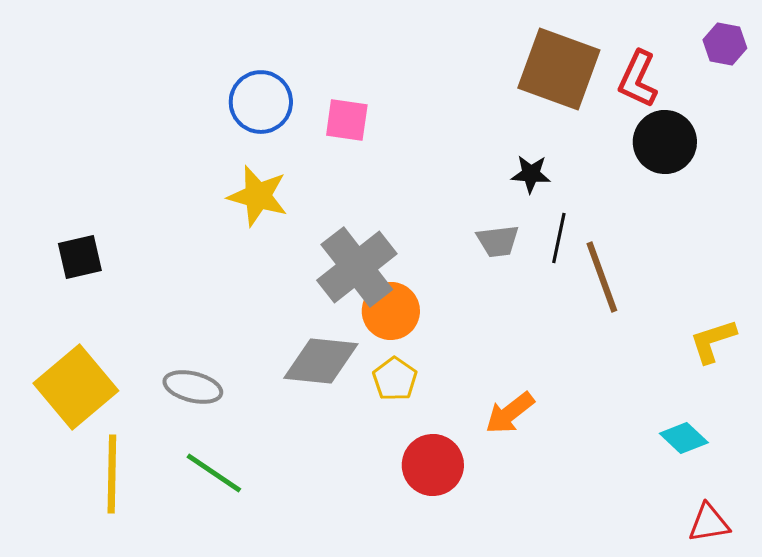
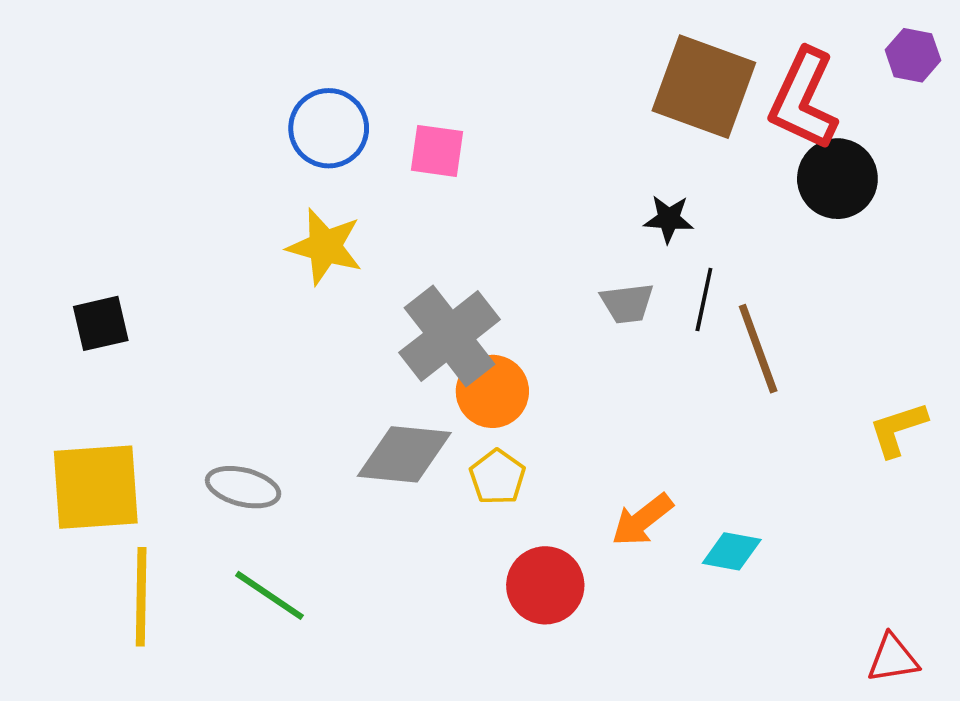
red L-shape: (638, 79) -> (803, 99), size x1.4
yellow square: (76, 387) -> (96, 487), turned 36
cyan diamond: (684, 438) -> (732, 551), moved, turned -33

